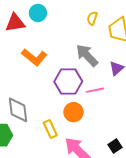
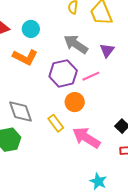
cyan circle: (38, 13) -> (31, 29), moved

